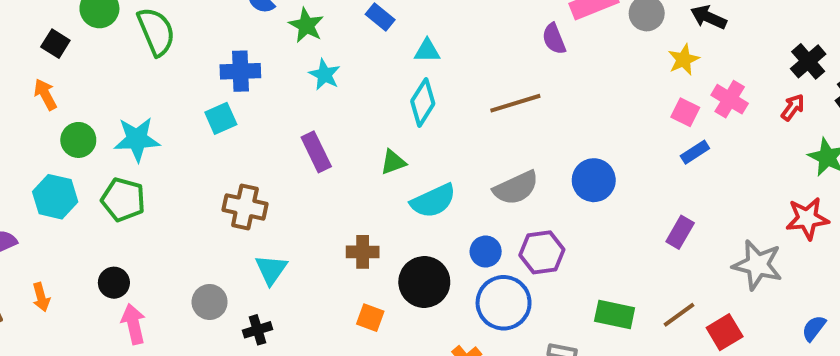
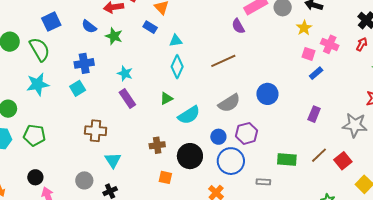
cyan star: (325, 75) -> (125, 73), moved
cyan star: (137, 139) -> (38, 84), moved

